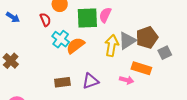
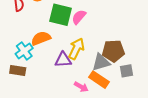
cyan cross: (61, 39) -> (24, 51), moved
gray triangle: (127, 41) -> (101, 62), moved
purple triangle: (90, 81) -> (63, 60), moved

